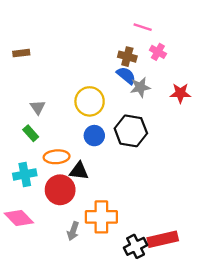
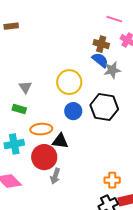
brown rectangle: (21, 53) -> (11, 26), moved
green rectangle: (31, 133) -> (19, 109), turned -32
orange cross: (101, 217) -> (112, 180), moved, size x0.6
gray arrow: (73, 231) -> (55, 176), moved

